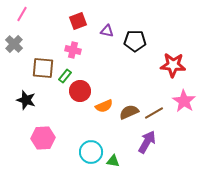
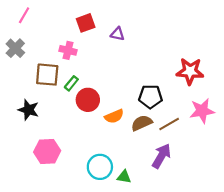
black pentagon: (135, 41) -> (150, 97), moved
pink cross: (73, 50) -> (68, 50), moved
pink star: (184, 101) -> (202, 111), turned 30

